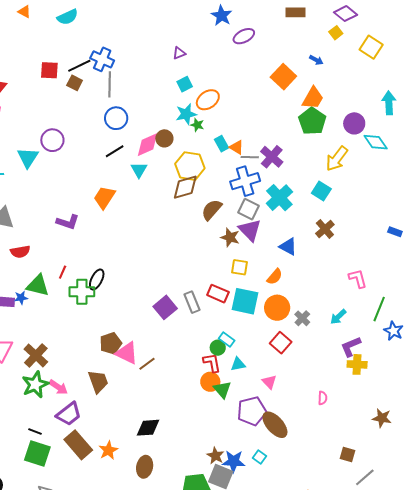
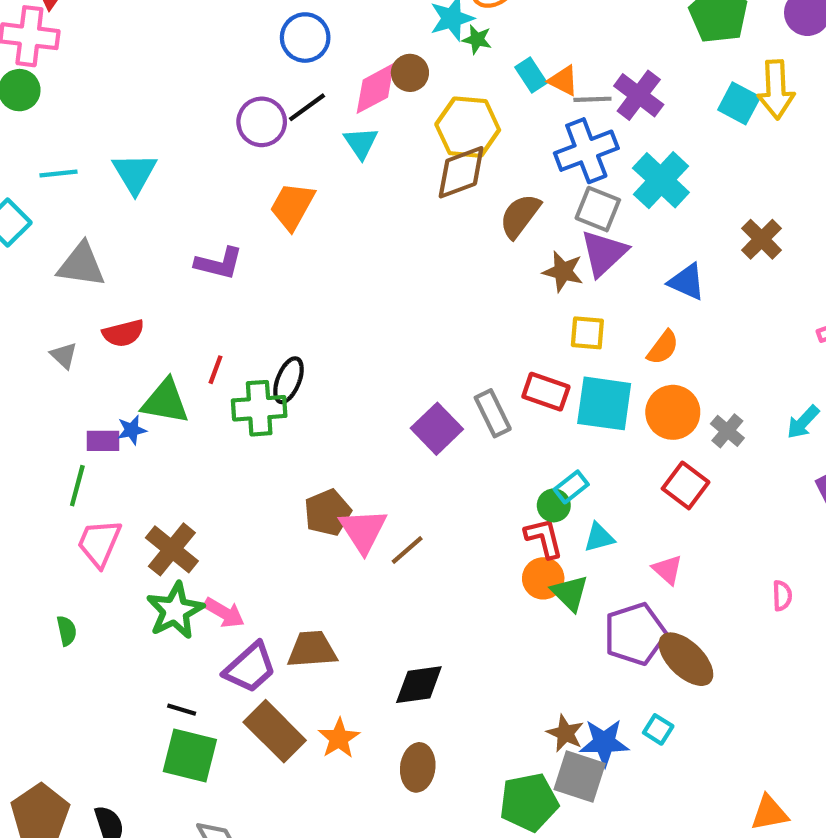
purple circle: (52, 140) -> (262, 122), moved
cyan triangle: (28, 158) -> (135, 173), moved
yellow arrow: (337, 159) -> (776, 90), turned -36
cyan square: (321, 191) -> (739, 103), moved
purple triangle: (250, 230) -> (604, 253), turned 35
cyan rectangle: (227, 339) -> (571, 487), turned -70
pink triangle: (127, 353) -> (363, 531), turned 35
brown trapezoid: (98, 382) -> (312, 649), moved, turned -70

